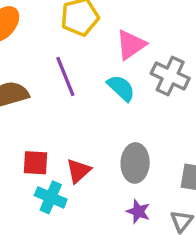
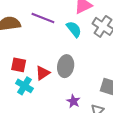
purple line: (65, 77) -> (43, 18), turned -55
gray ellipse: (135, 163) -> (66, 66), moved

